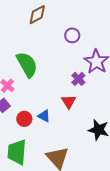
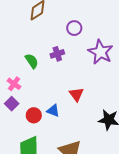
green semicircle: (27, 65) -> (32, 61), size x0.6
purple cross: (78, 79) -> (57, 54), moved, turned 32

